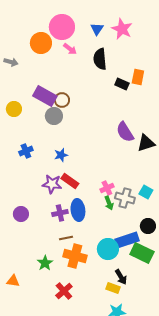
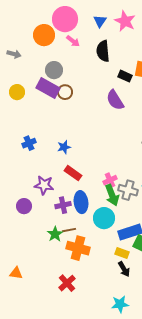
yellow circle: (14, 109) -> (17, 92), moved
gray circle: (54, 116) -> (54, 70), moved
purple semicircle: (125, 132) -> (115, 100), moved
purple star: (52, 184) -> (44, 185), moved
green arrow: (109, 203) -> (112, 195), size x1.5
cyan circle: (108, 249) -> (104, 218), moved
green star: (45, 263) -> (55, 234), moved
yellow rectangle: (113, 288) -> (122, 253), moved

